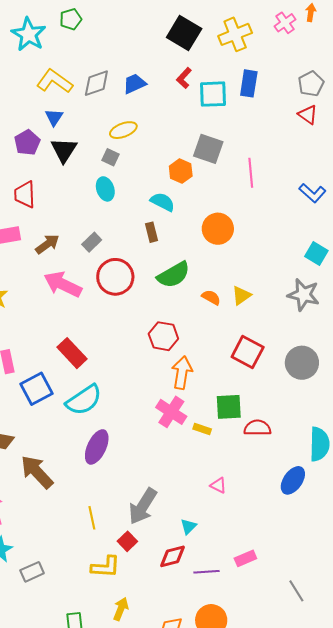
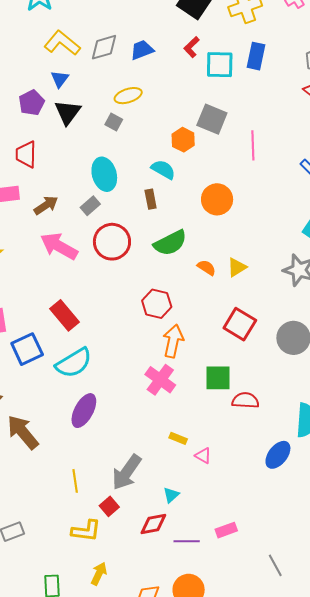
cyan ellipse: (105, 189) -> (104, 174), moved, size x1.4
yellow rectangle: (202, 429) -> (178, 438), moved

